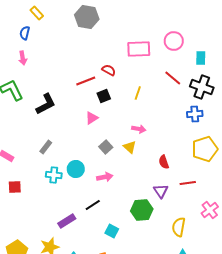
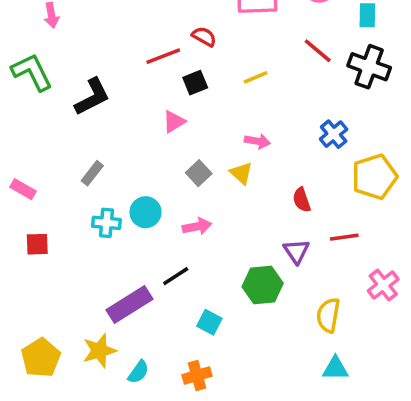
yellow line: (138, 93) -> (256, 77), turned 48
blue cross: (195, 114) -> (334, 134), moved, turned -35
purple rectangle: (67, 221) -> (130, 304), size x1.4

